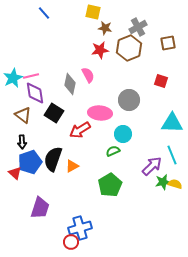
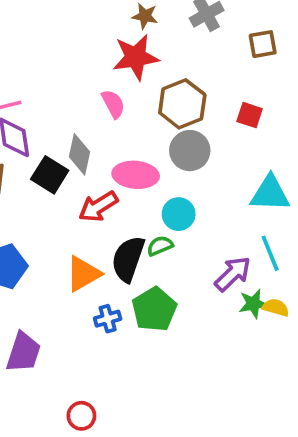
brown hexagon: (129, 48) -> (182, 104), moved
red star: (100, 50) -> (136, 57), size x1.4
gray diamond: (70, 84) -> (80, 154), moved
black semicircle: (53, 159) -> (128, 259), moved
orange triangle: (72, 166) -> (83, 274), size x1.5
blue cross: (80, 228) -> (108, 319), moved, size x0.6

